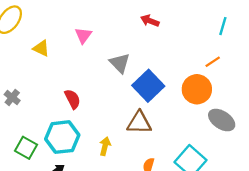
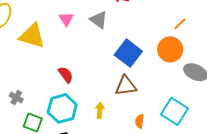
yellow triangle: (41, 48) -> (32, 36), size x1.8
gray triangle: (120, 63) -> (99, 20), moved
gray cross: (12, 97) -> (16, 97), moved

